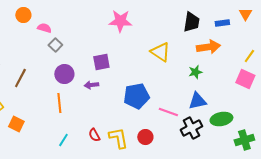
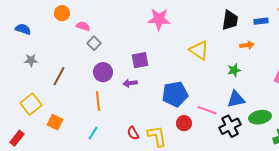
orange arrow: (208, 47) -> (247, 45), size x0.6
red circle: (145, 137) -> (184, 123), moved
cyan line: (63, 140) -> (93, 133), moved

